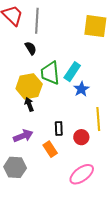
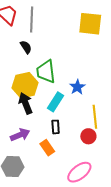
cyan rectangle: (72, 72) -> (55, 102), moved
black arrow: (29, 104) -> (26, 103), size x1.5
red circle: (81, 137) -> (88, 136), moved

